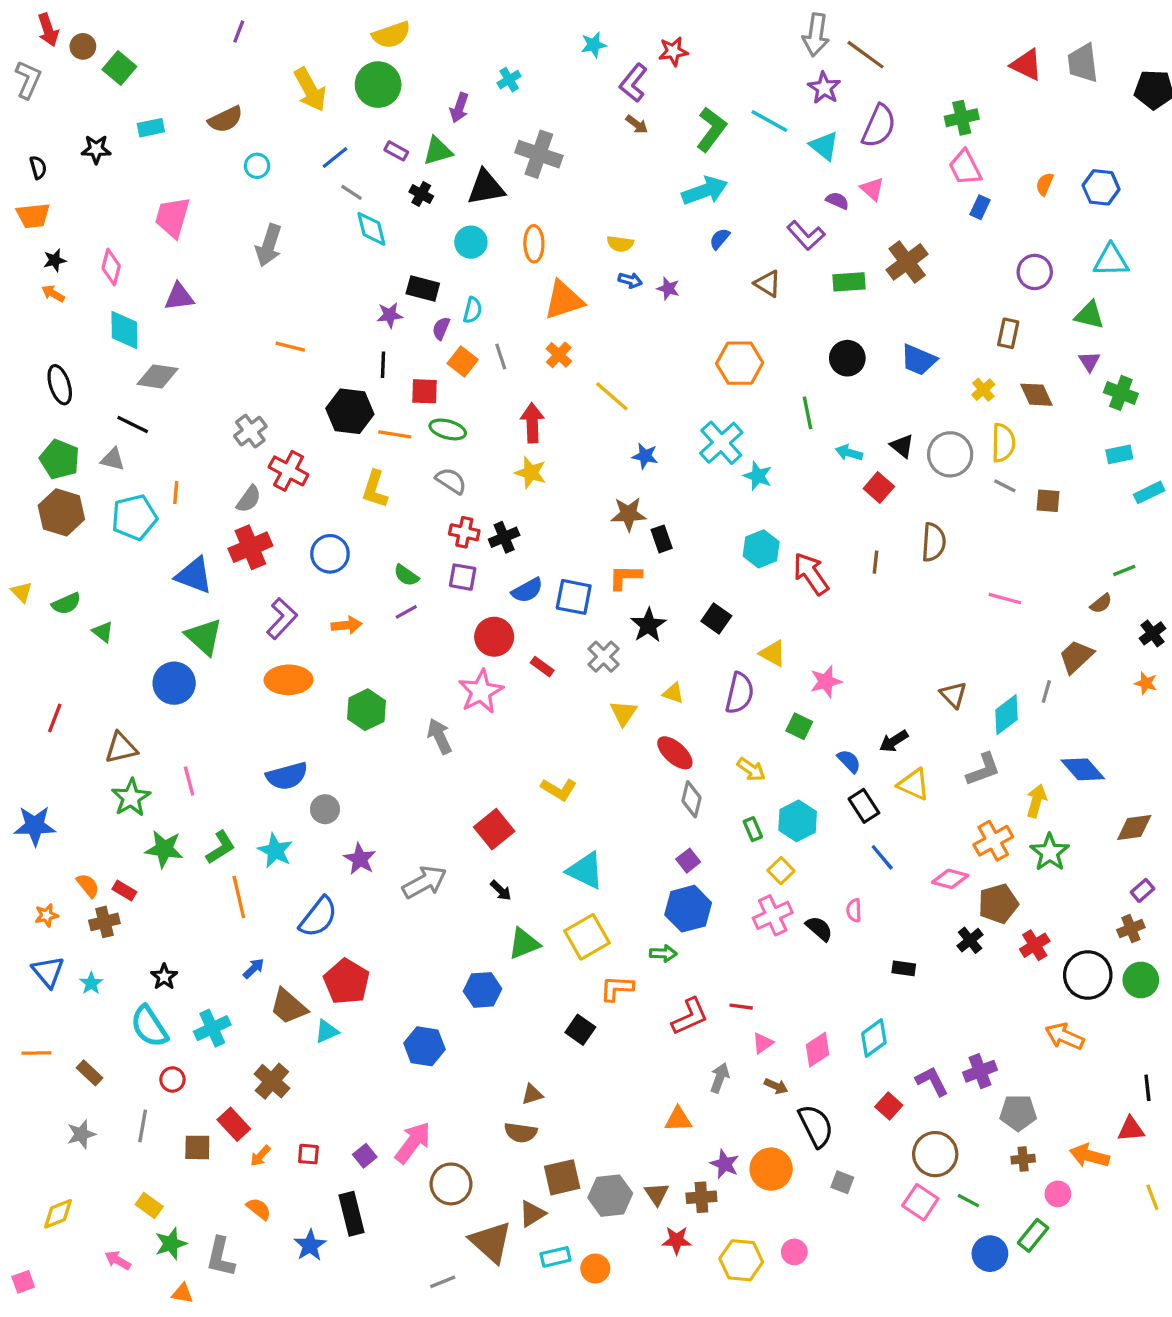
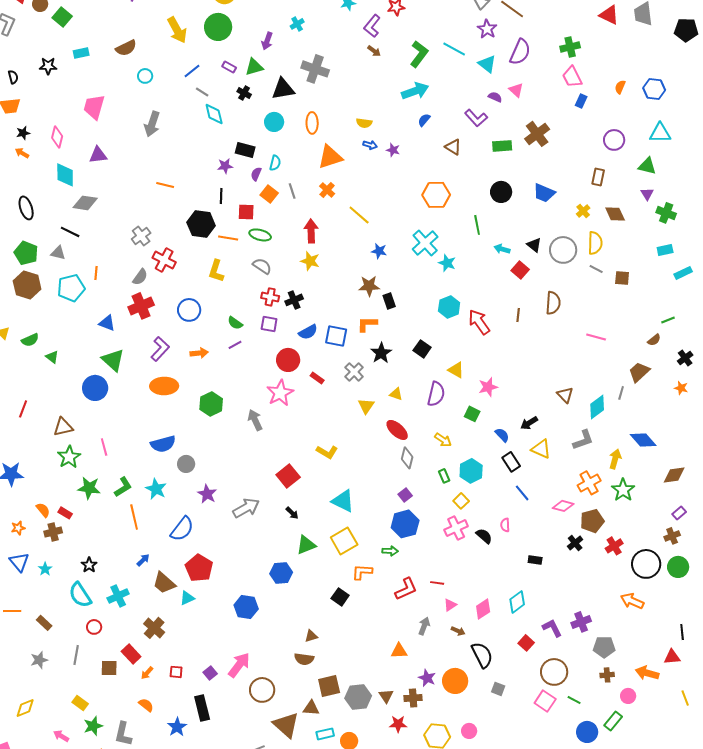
blue triangle: (194, 575) -> (107, 323), size x0.7
brown triangle: (532, 1214) -> (311, 708), turned 36

